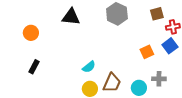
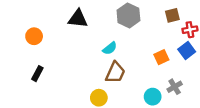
cyan semicircle: (89, 67) -> (110, 48), moved
gray cross: (159, 79) -> (175, 87), turned -32
brown trapezoid: (112, 83) -> (115, 72), moved

